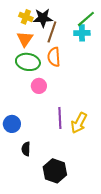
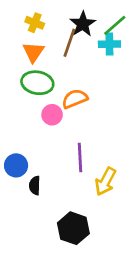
black star: (43, 18) -> (83, 24), moved, turned -30
orange semicircle: (54, 57) -> (75, 99), moved, turned 72
yellow arrow: (79, 123) -> (105, 181), moved
black semicircle: (26, 149) -> (35, 185), moved

